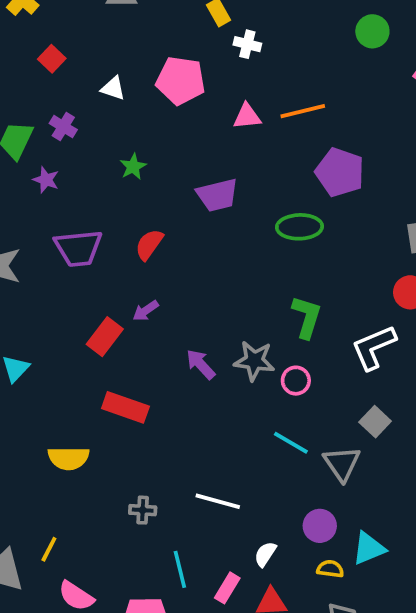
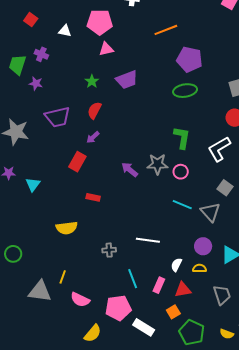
pink triangle: (247, 116) -> (106, 49), moved
green star: (133, 167) -> (92, 81), moved
green ellipse: (299, 227) -> (185, 91), moved
purple arrow: (146, 311) -> (93, 137), moved
red rectangle: (125, 407) -> (93, 197), size x0.6
yellow semicircle: (330, 569) -> (199, 268), moved

